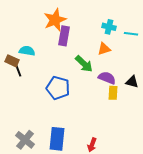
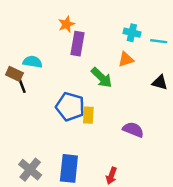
orange star: (55, 20) -> (67, 24), size x0.6
purple semicircle: (107, 78) -> (133, 130), moved
black triangle: (132, 82) -> (160, 82), moved
yellow rectangle: (113, 93) -> (88, 115), moved

